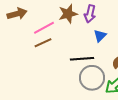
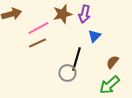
black line: (82, 59) -> (76, 59), turned -70
gray circle: (92, 78) -> (67, 73), moved, size x0.7

